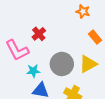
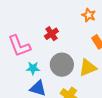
red cross: (39, 34) -> (51, 34), moved

